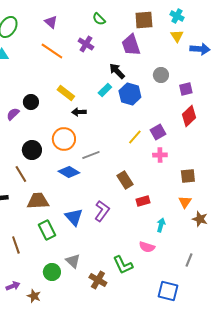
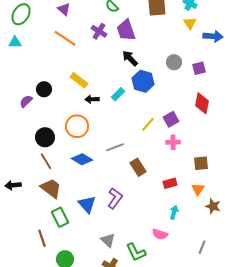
purple trapezoid: (131, 45) -> (126, 30), moved
purple square: (186, 89) -> (199, 68), moved
cyan rectangle: (105, 90) -> (118, 94), moved
red diamond: (189, 116) -> (202, 103), turned -35
gray line: (91, 155) -> (115, 147), moved
brown line: (21, 174) -> (46, 161), moved
brown trapezoid: (38, 201) -> (51, 188), turned 40
red rectangle: (143, 201) -> (170, 183), moved
brown line: (16, 245) -> (42, 238), moved
gray triangle: (73, 261) -> (108, 240), moved

